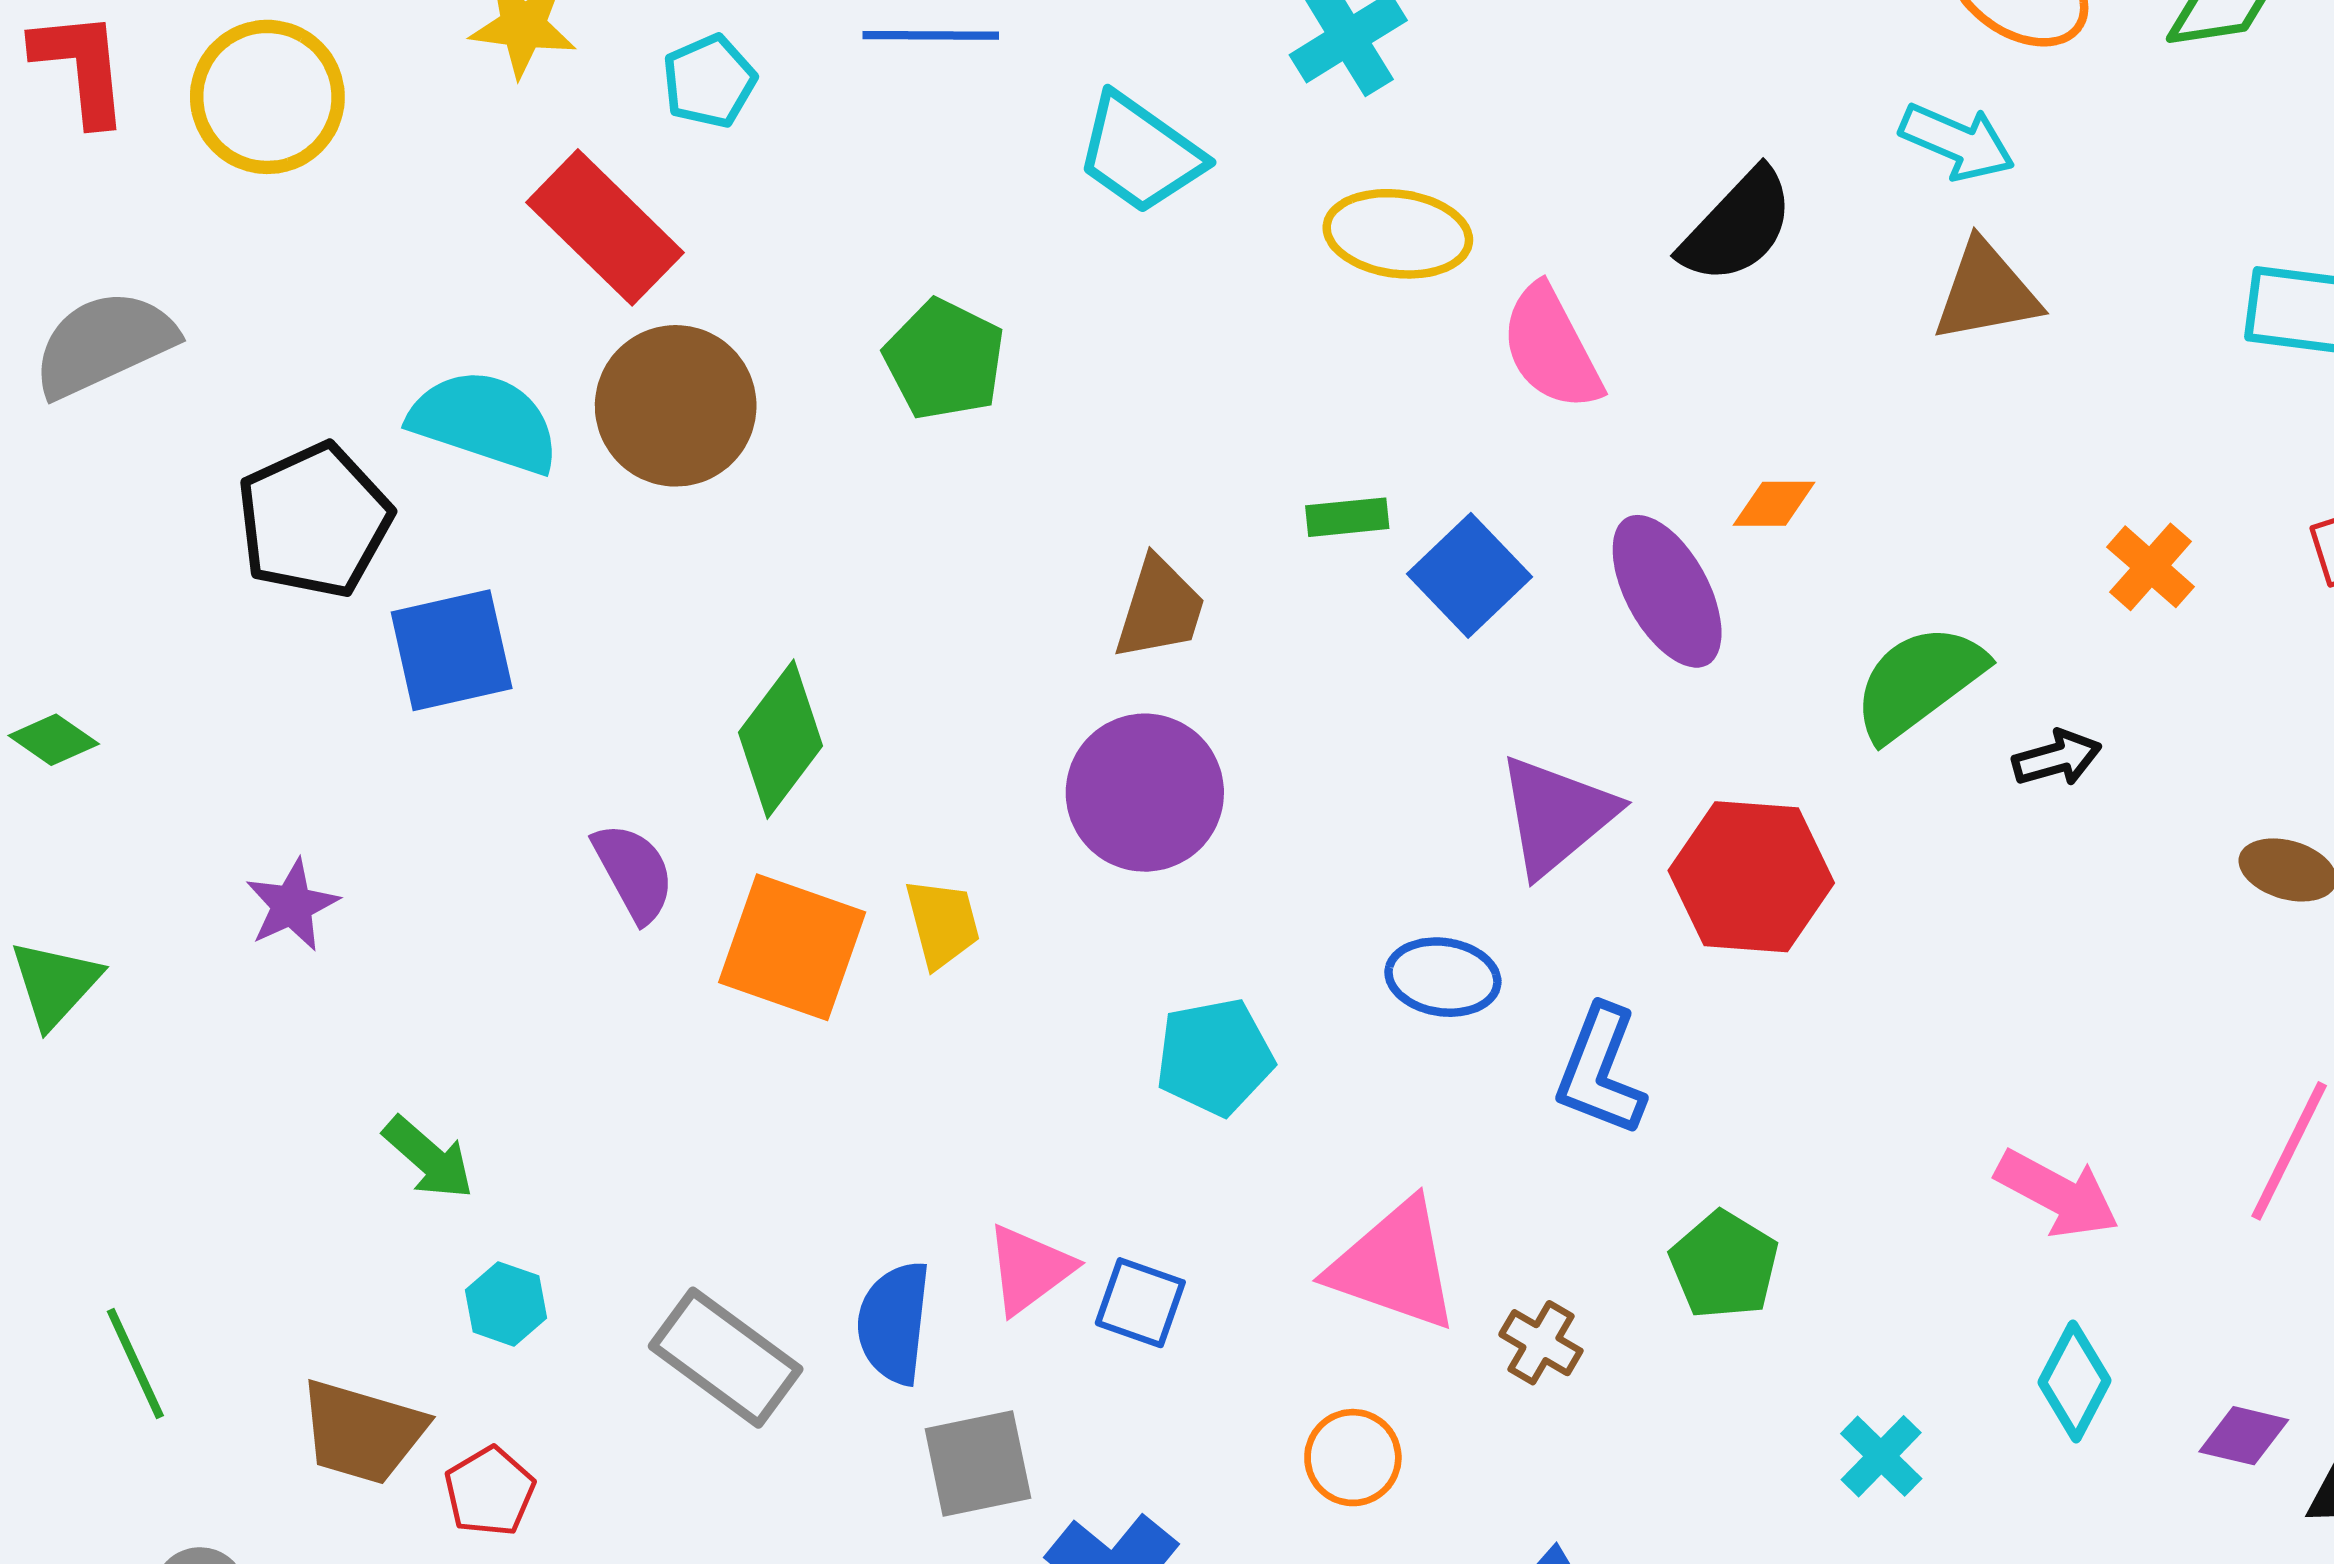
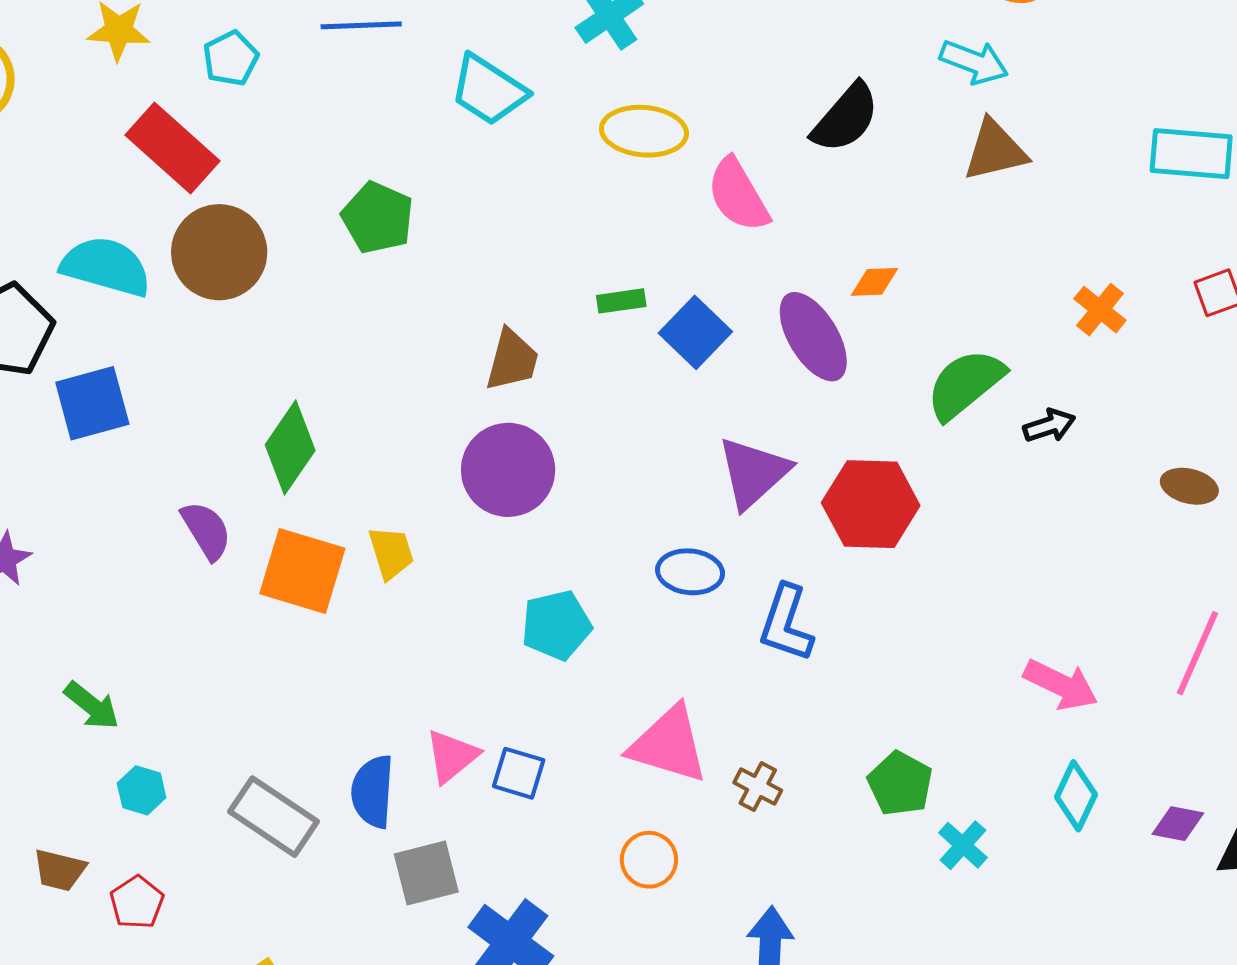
green pentagon: (1724, 1265) -> (900, 784), moved
brown trapezoid: (362, 1432) -> (59, 870), size x0.7

